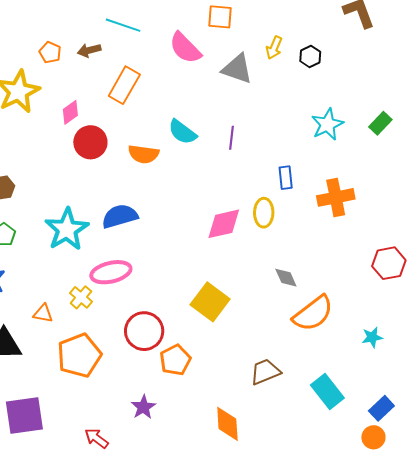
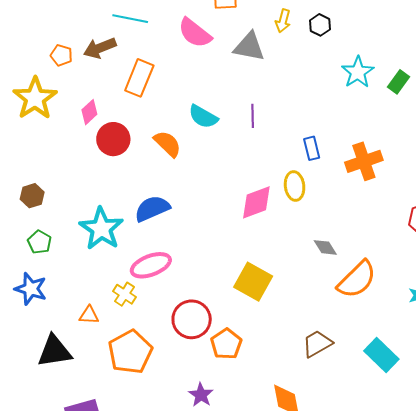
brown arrow: (89, 50) -> (100, 48), size x1.4
cyan star: (327, 124) -> (358, 72), moved
orange semicircle: (144, 154) -> (168, 144), turned -136

